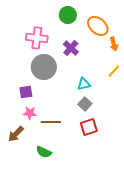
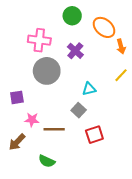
purple square: (26, 92) -> (17, 97), moved
gray square: (85, 104) -> (79, 110), moved

